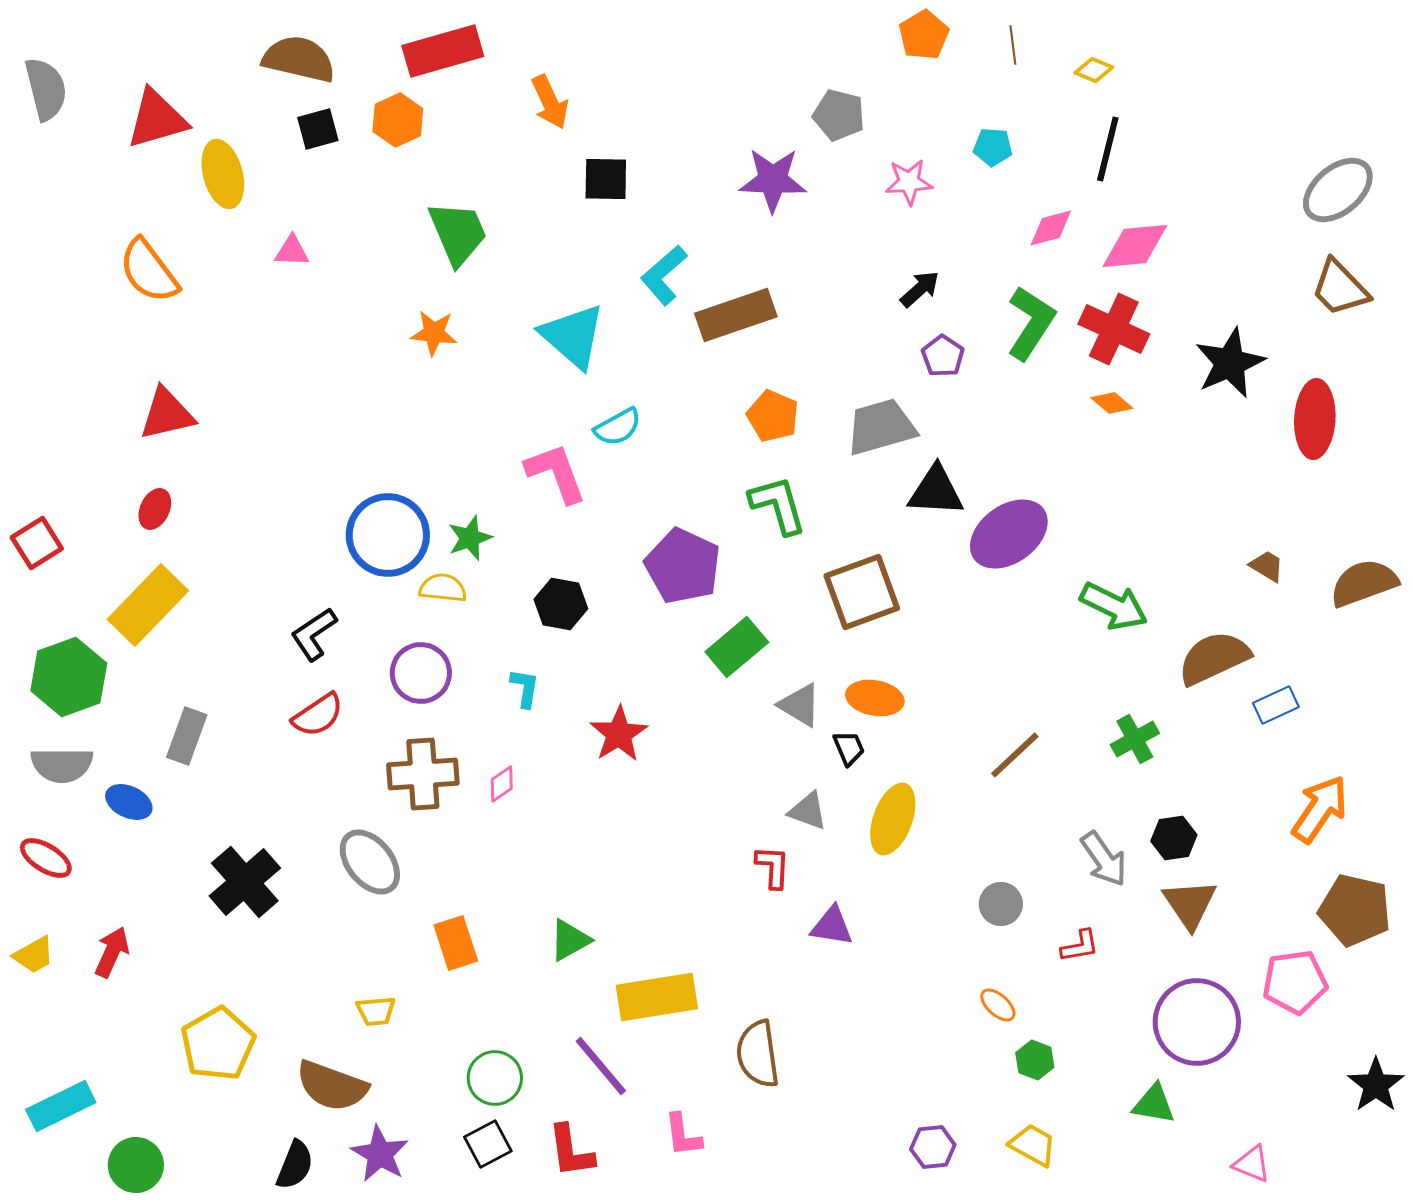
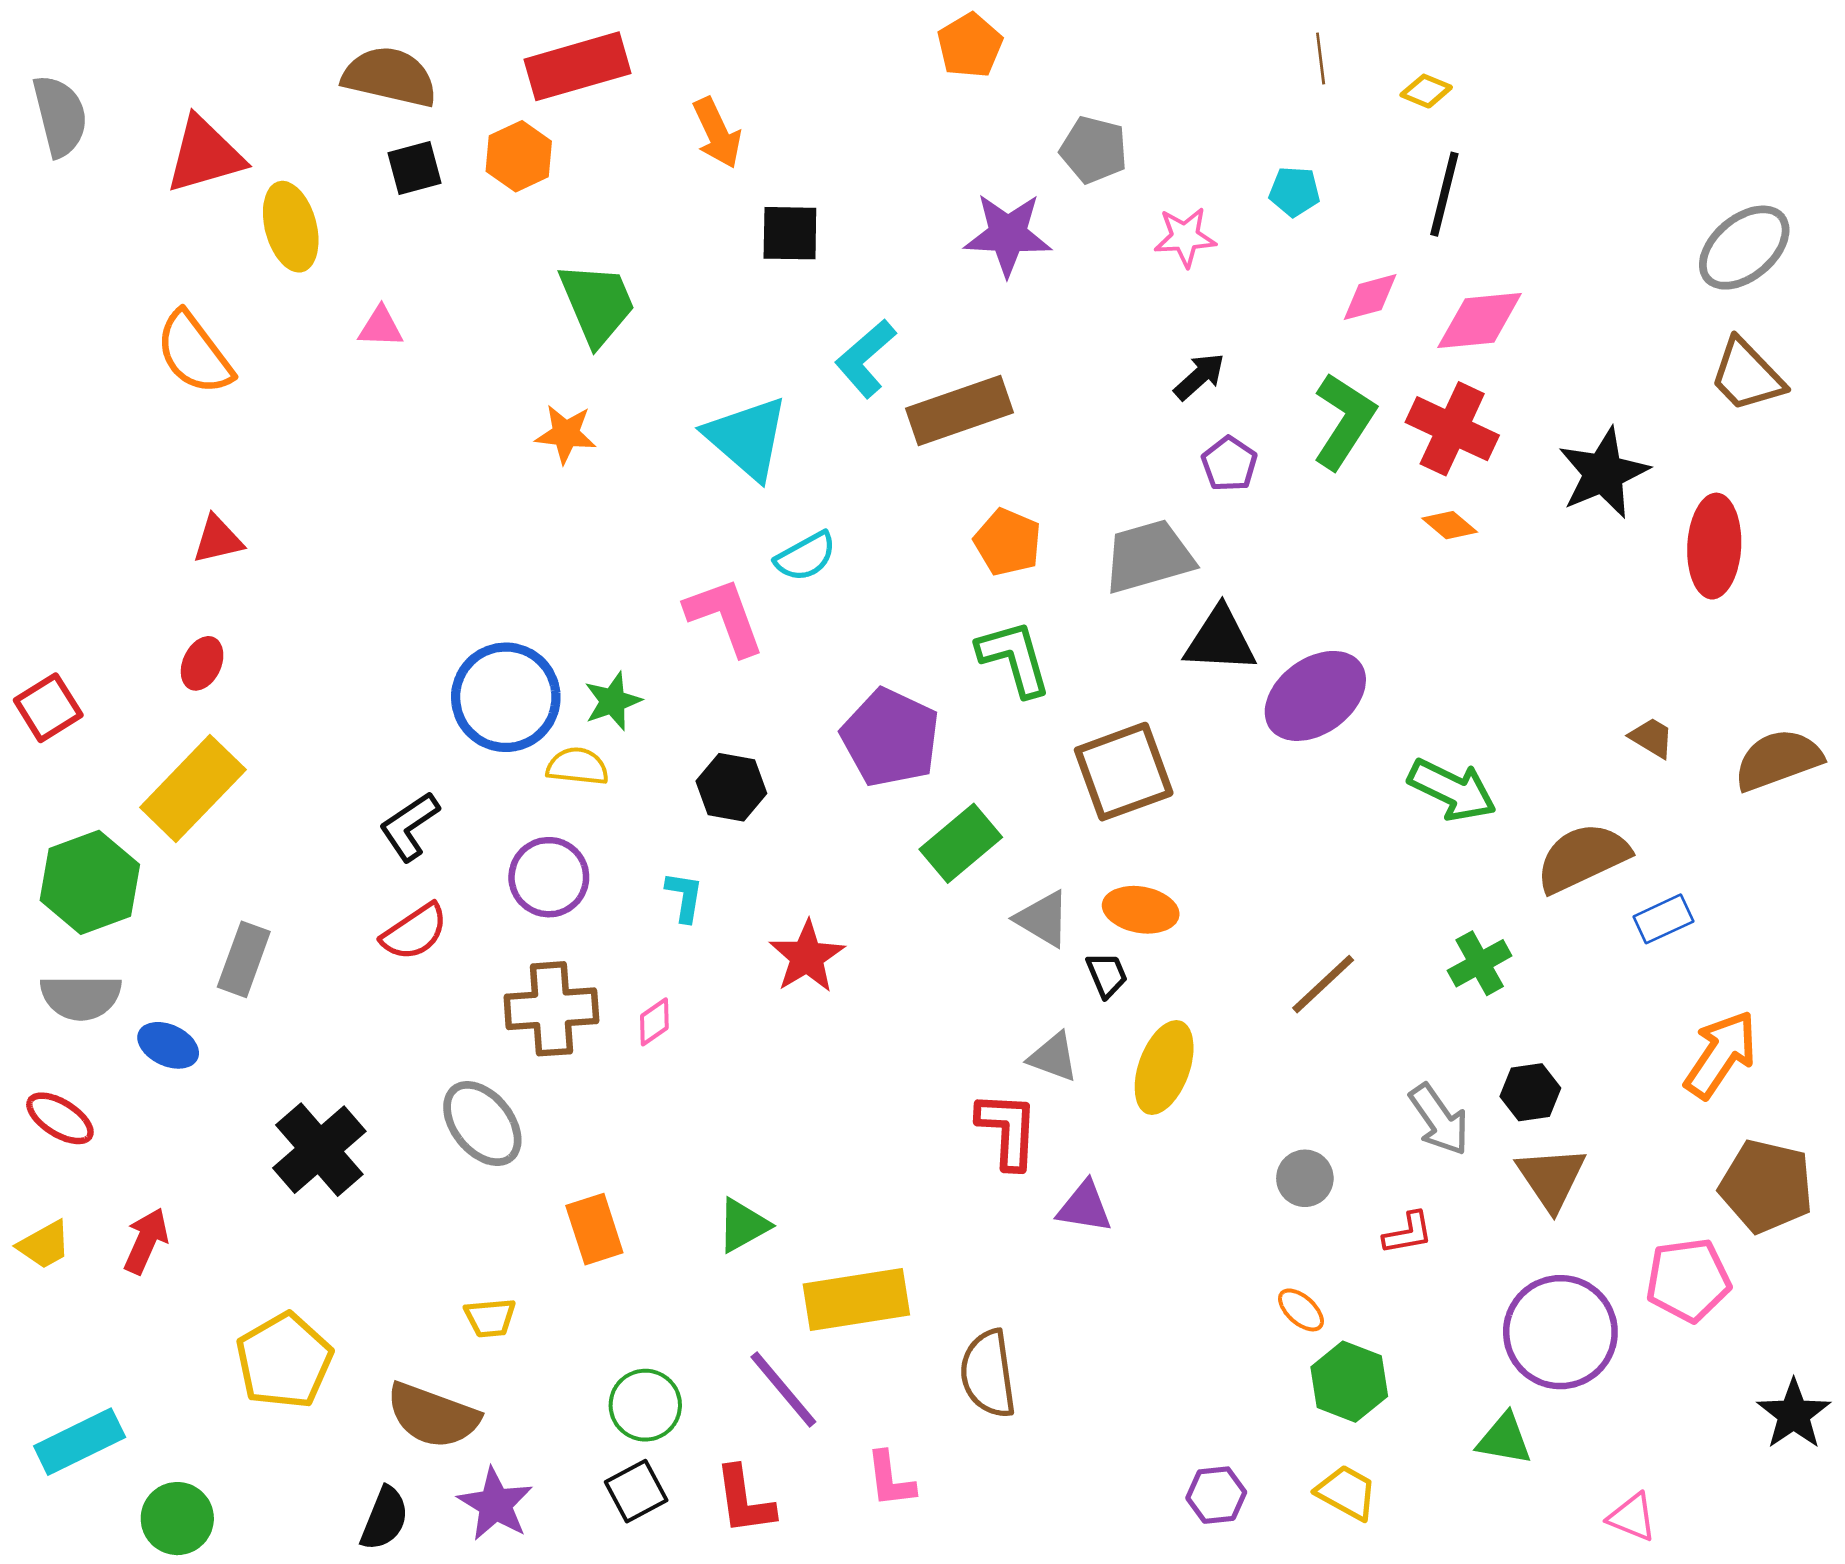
orange pentagon: (924, 35) -> (970, 45), moved
red triangle: (167, 414) -> (218, 540), size x0.7
red L-shape: (773, 867) -> (1008, 1130), size x1.4
green hexagon: (1035, 1060) -> (1349, 1382), size x1.5

